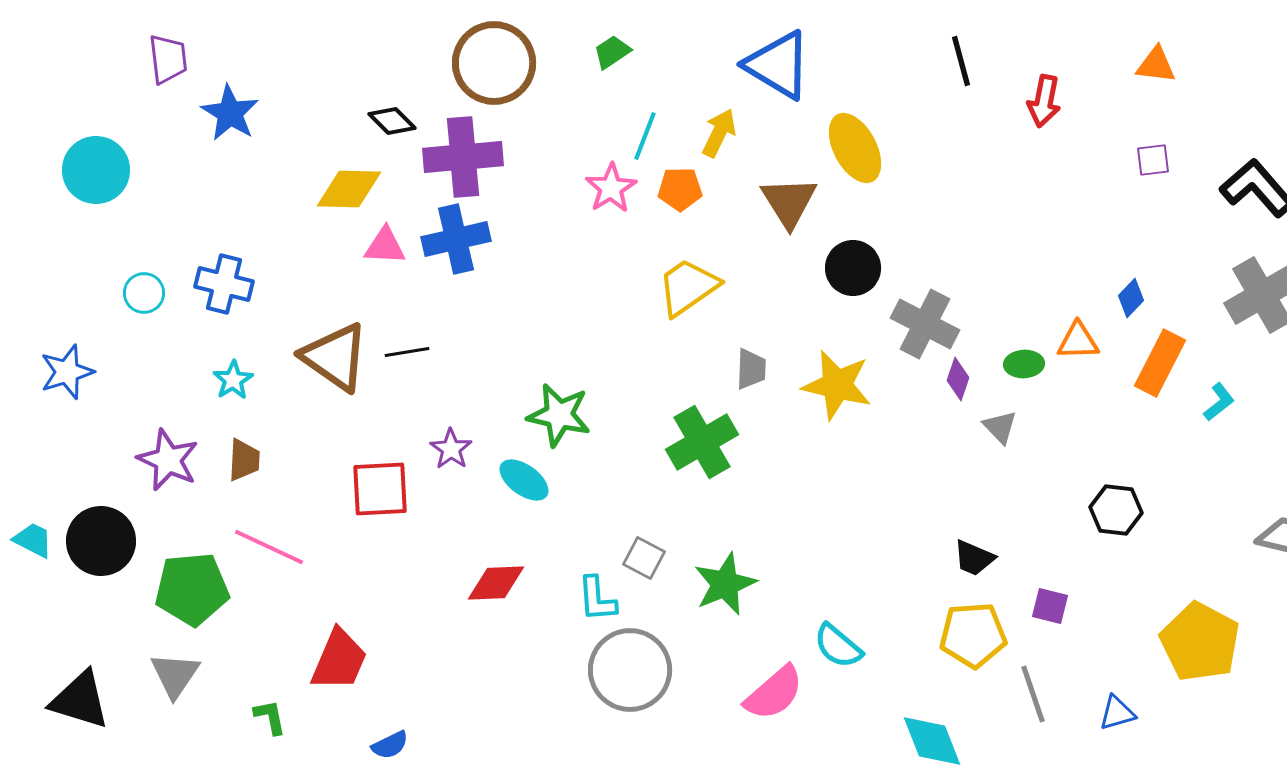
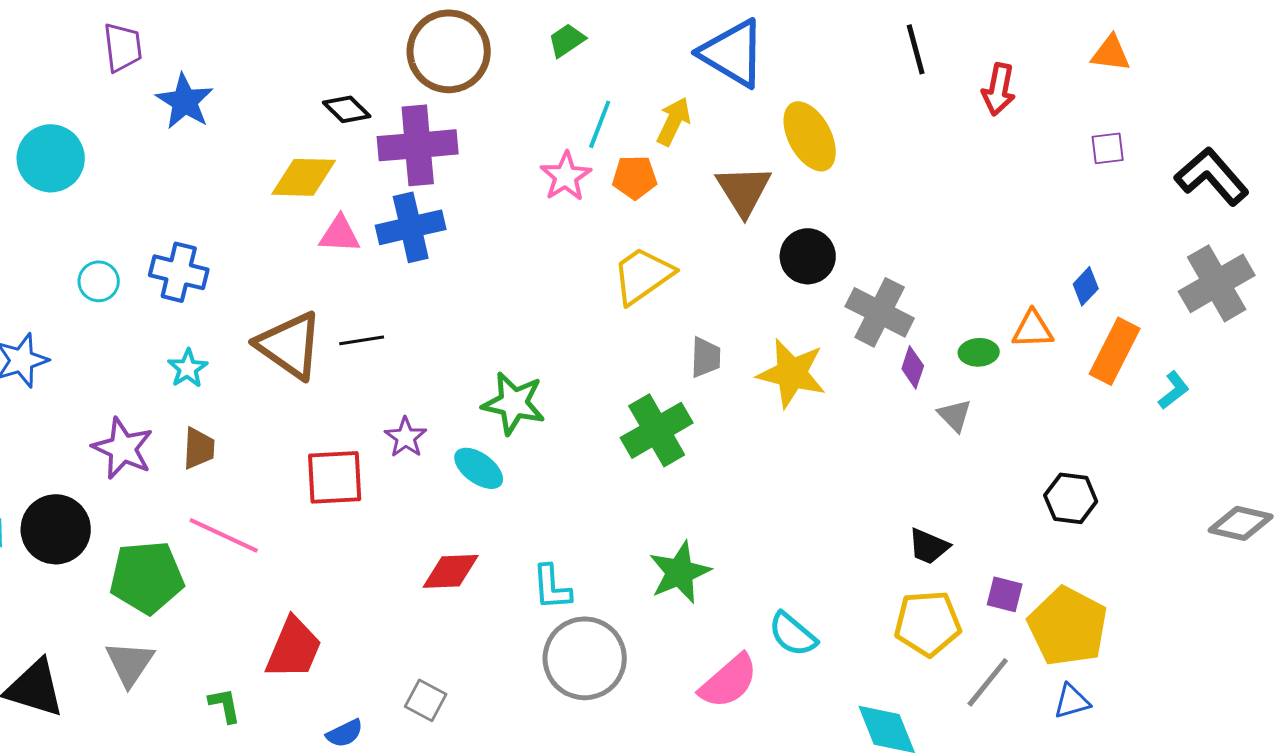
gray square: (644, 558) -> (426, 700), moved
yellow pentagon: (1200, 642) -> (1068, 626), moved
gray line: (1033, 694) -> (988, 682), turned 58

